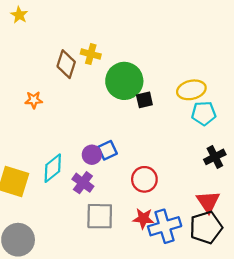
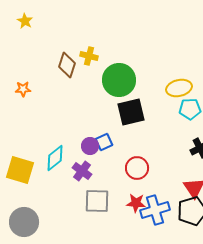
orange star: (34, 100) -> (23, 89), moved
black square: (144, 100) -> (131, 112), moved, size x1.8

